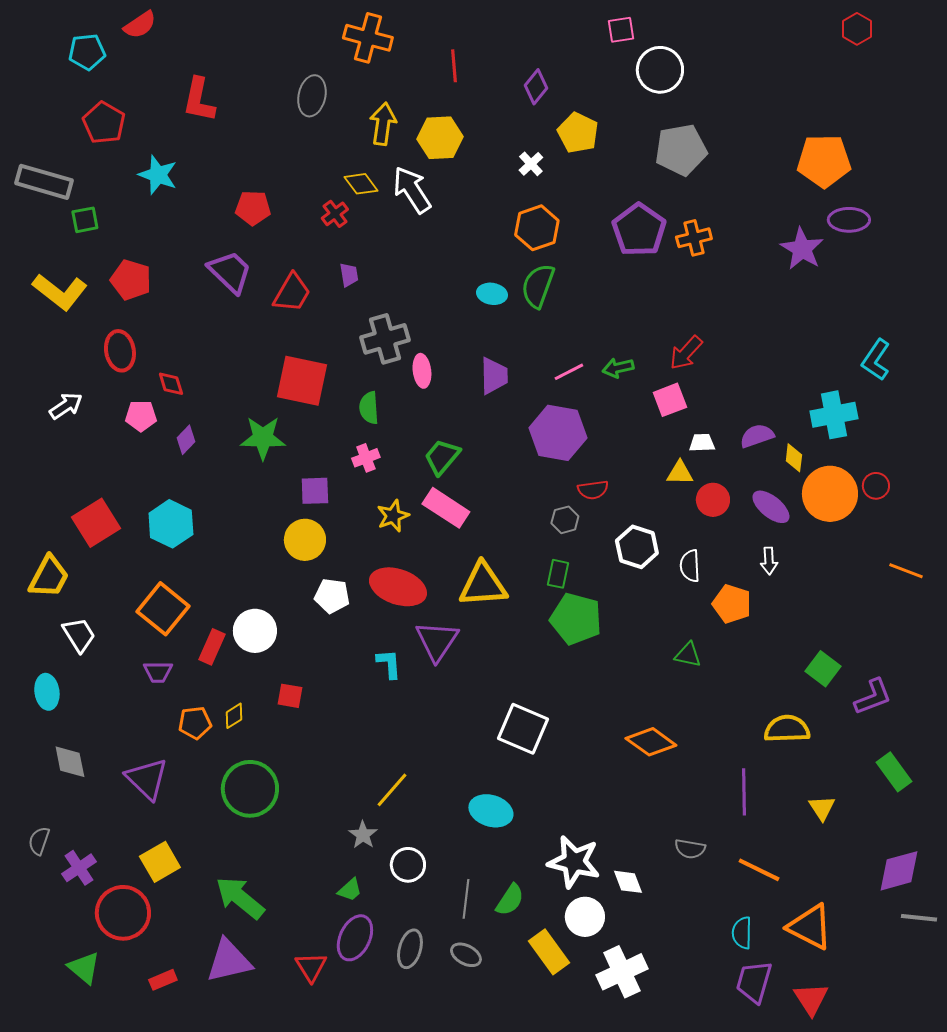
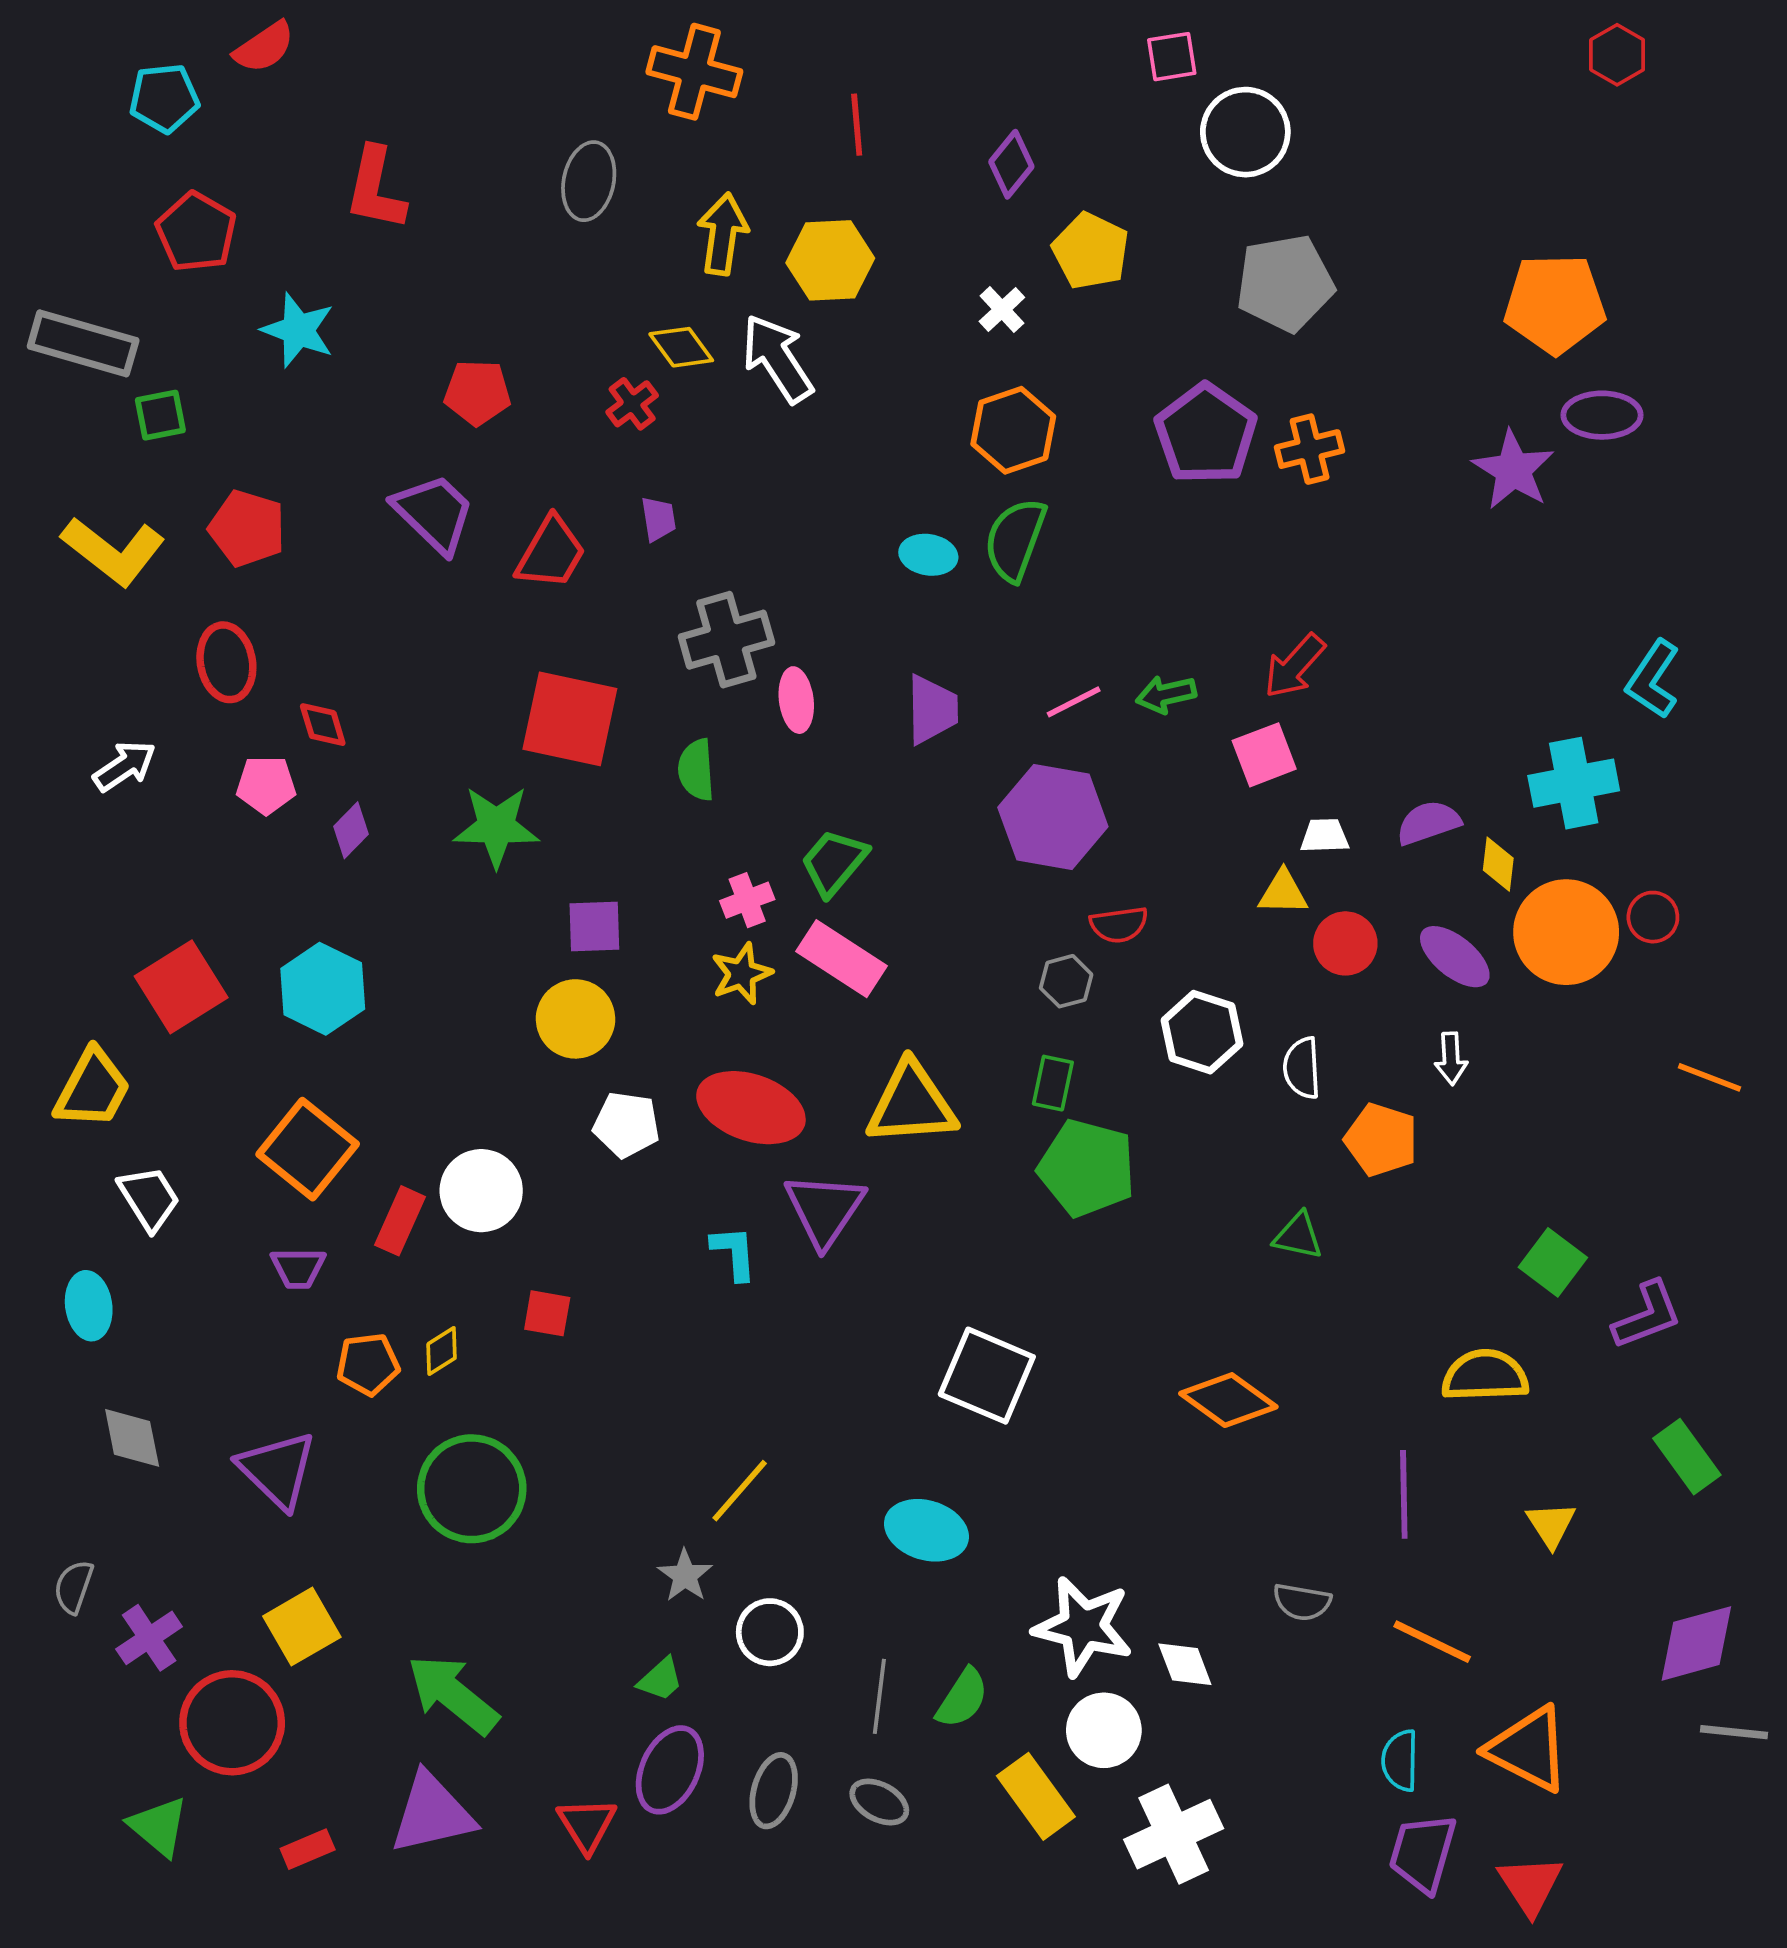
pink cross: (366, 458) -> (747, 900), moved

